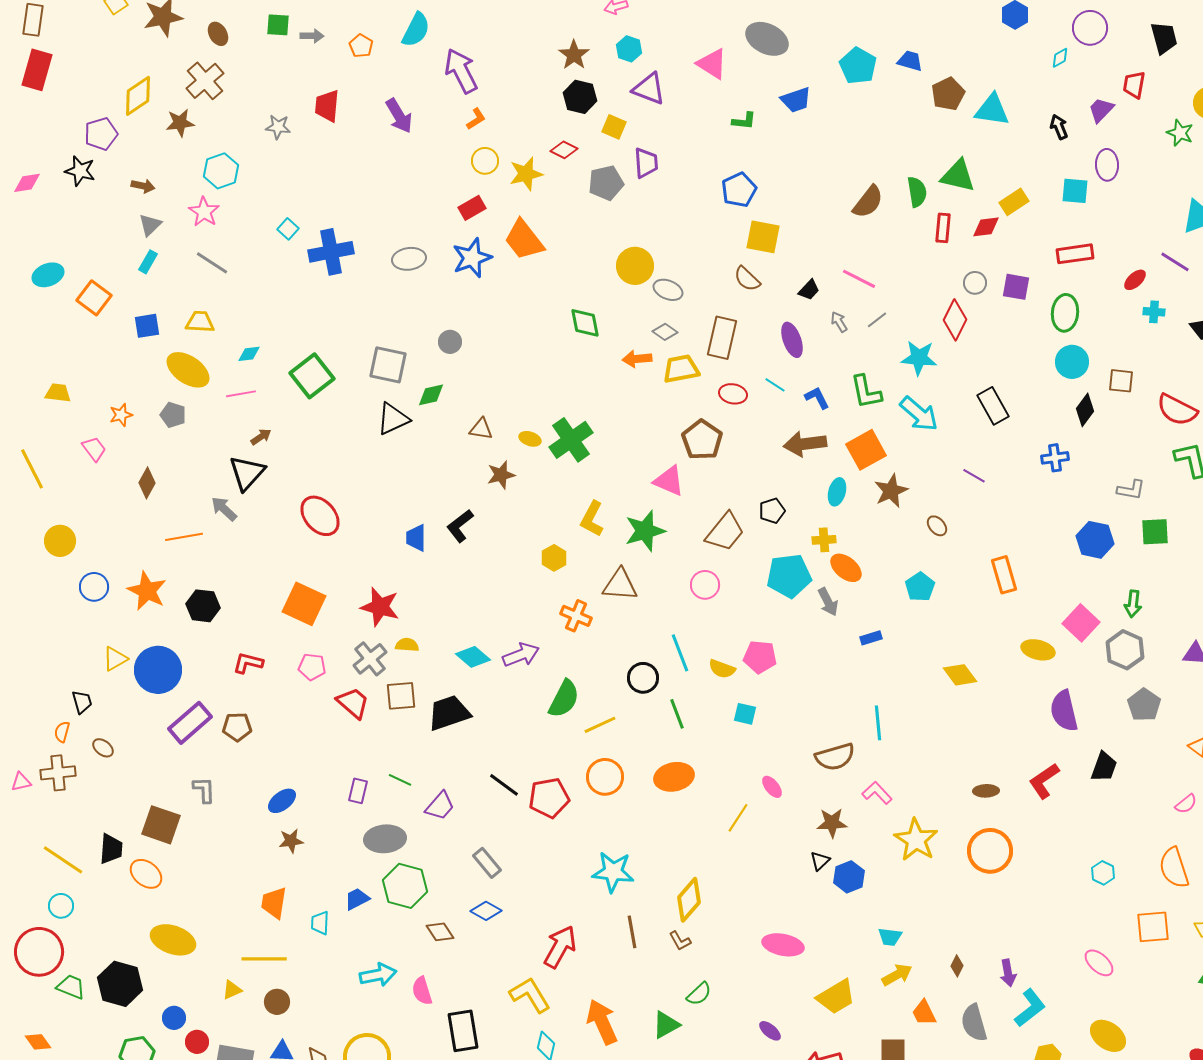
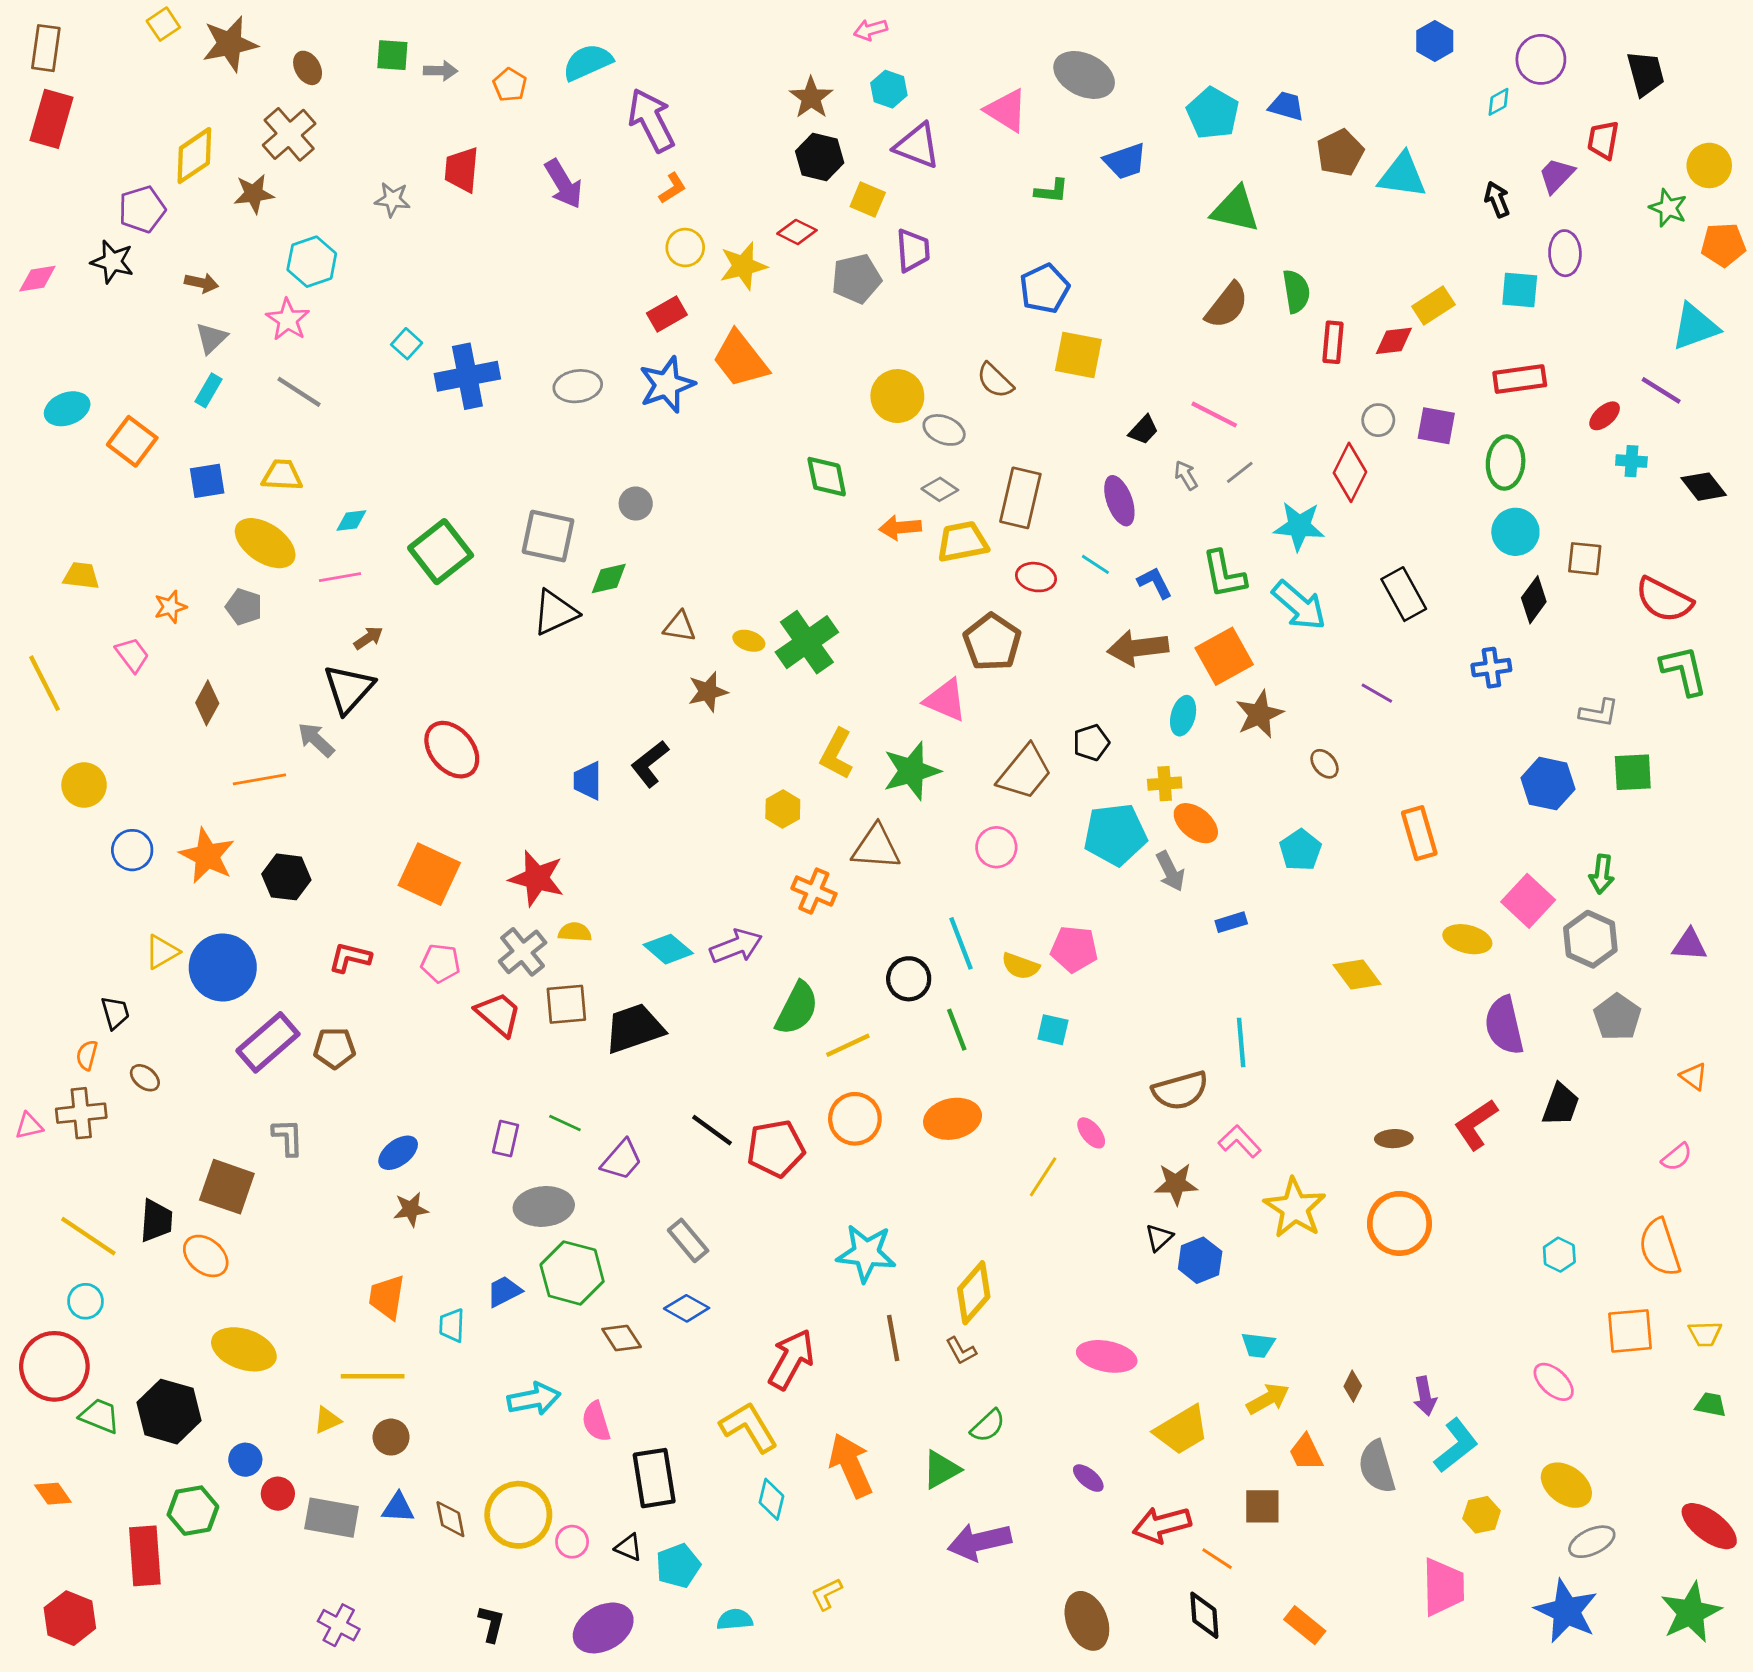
cyan semicircle: (416, 30) -> (588, 62), turned -141
green triangle: (958, 176) -> (1235, 209), moved
brown semicircle: (747, 279) -> (995, 380), moved

